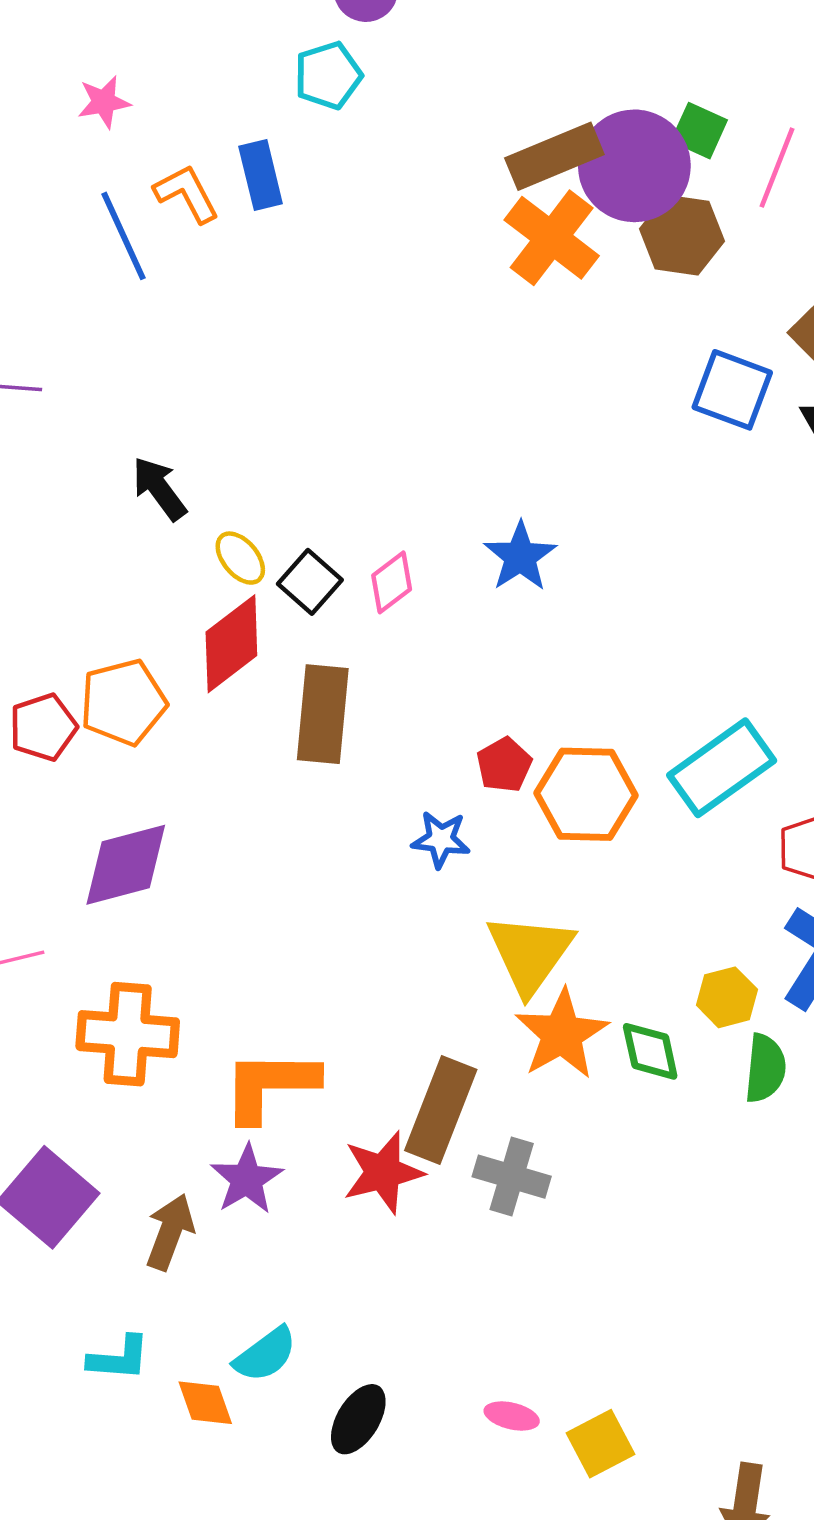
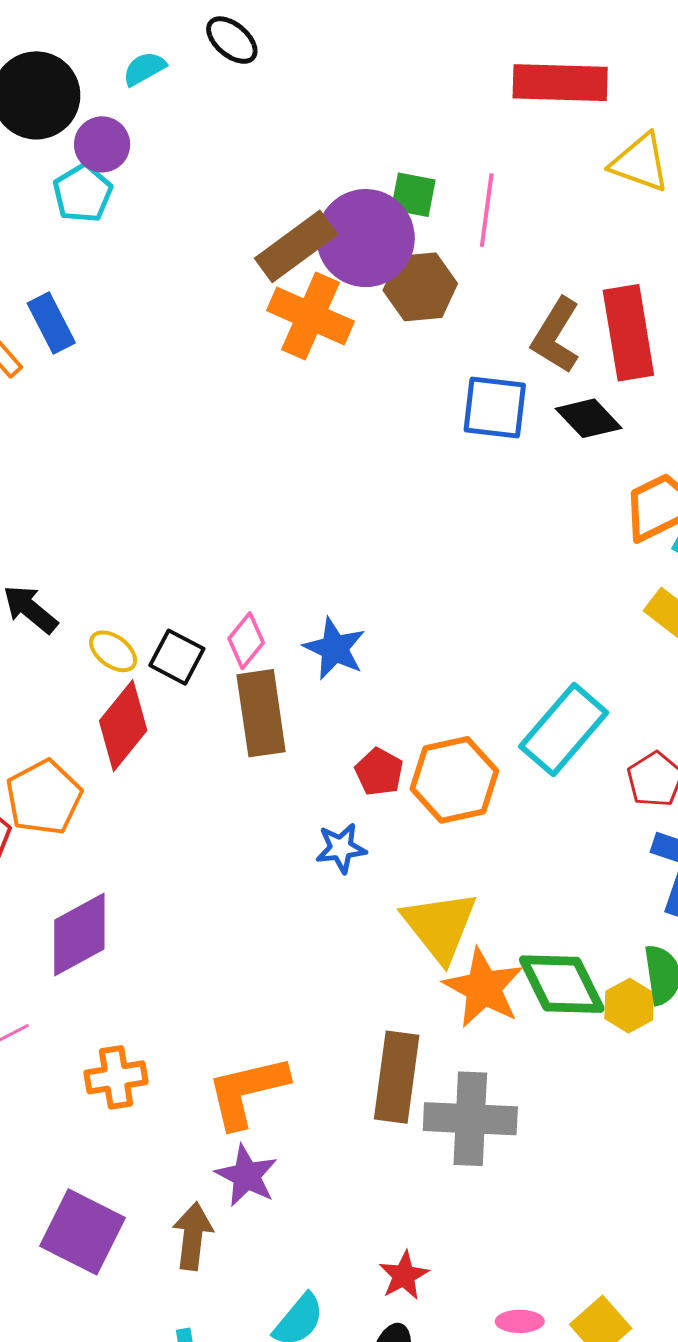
cyan pentagon: (328, 75) -> (83, 193), moved
blue star: (520, 557) -> (335, 648), moved
brown rectangle: (323, 714) -> (261, 713), moved
yellow hexagon: (727, 997) -> (629, 1006), moved
orange cross: (128, 1034) -> (116, 1077), size x0.7
green diamond: (650, 1051) -> (562, 984), size x1.5
red star: (383, 1172) -> (404, 1276), moved, size x0.7
gray cross: (512, 1177) -> (470, 1119), size x1.4

